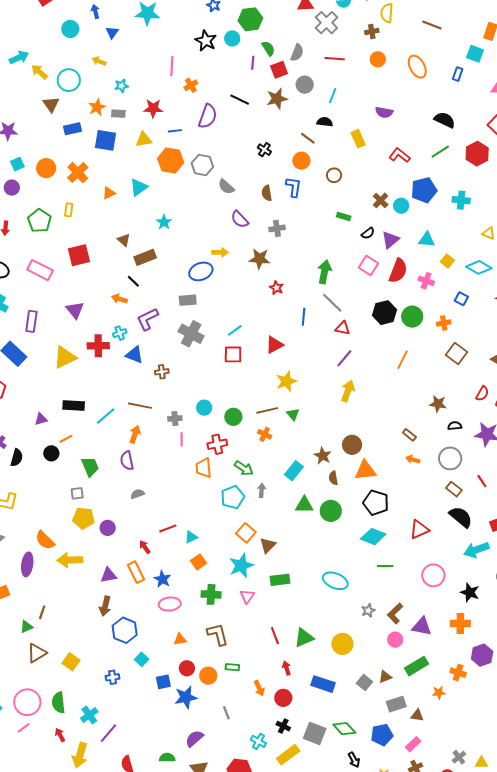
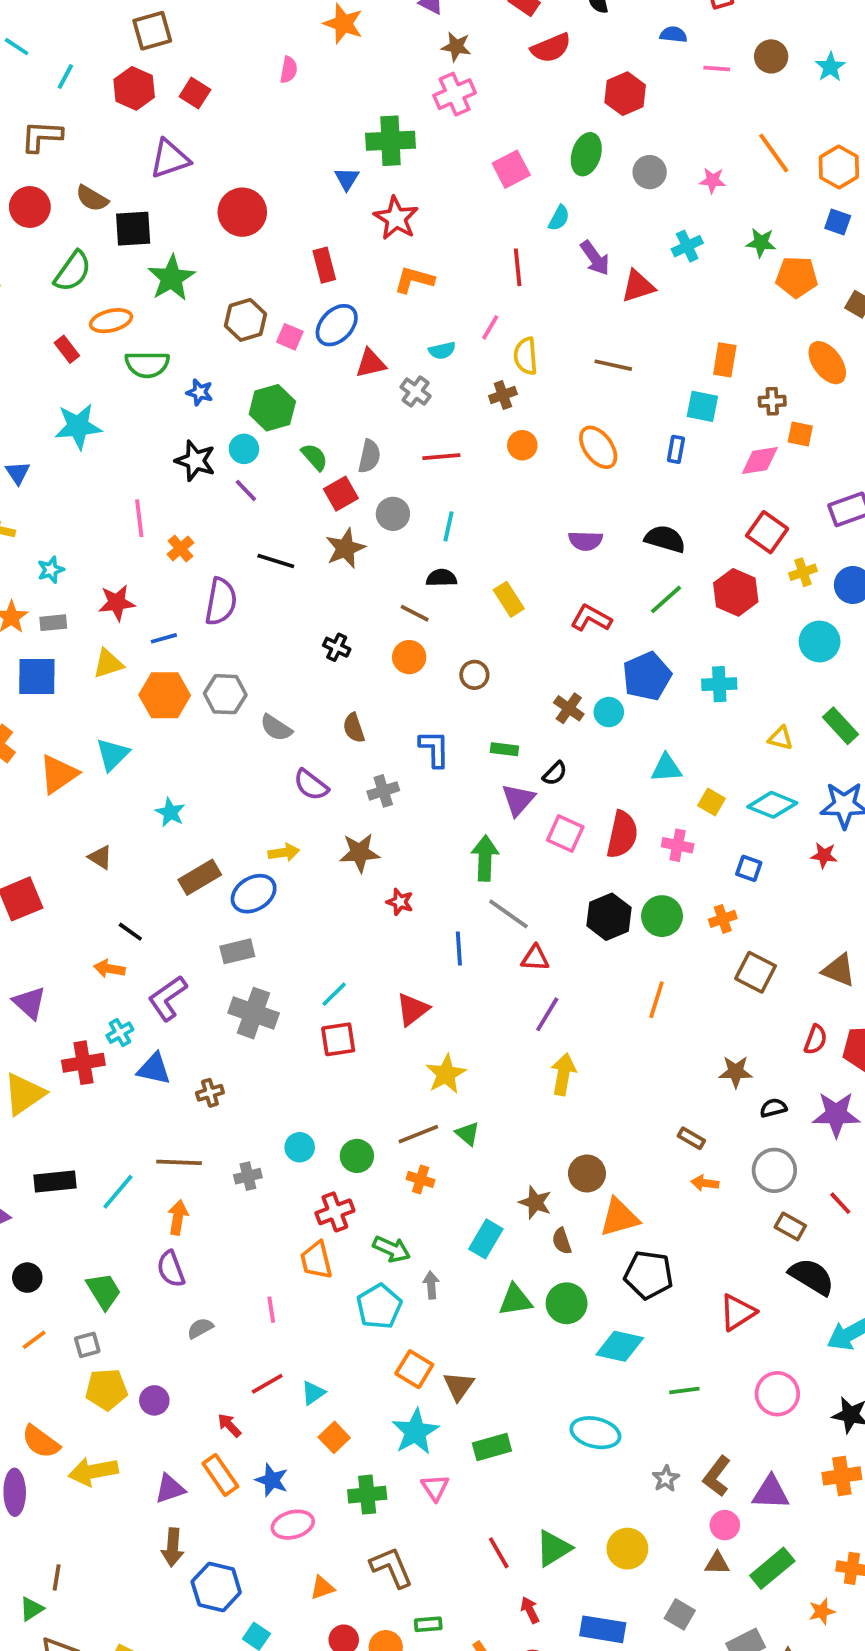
gray cross: (326, 23) -> (416, 392), size x0.7
purple line: (253, 63) -> (246, 490), moved, turned -40
purple semicircle: (384, 112) -> (586, 541), moved
blue L-shape: (294, 187) -> (434, 749), moved
orange triangle: (109, 193) -> (58, 774), size x1.6
purple triangle: (390, 240) -> (518, 800), moved
brown rectangle: (145, 257) -> (200, 877), moved
orange line: (66, 439) -> (34, 1340), moved
pink line: (182, 439) -> (271, 1310), moved
cyan diamond: (373, 537) -> (620, 1346), moved
brown triangle: (385, 677) -> (717, 1563), moved, turned 32

